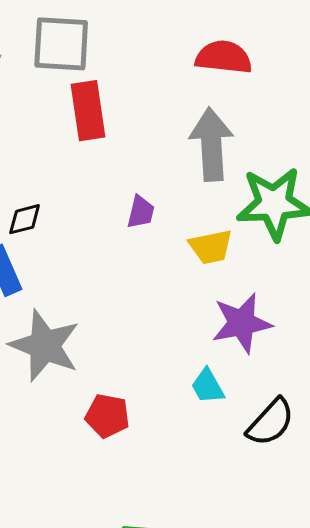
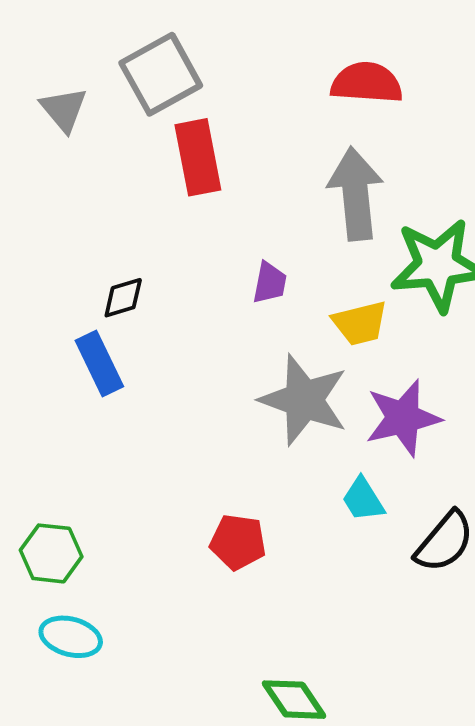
gray square: (61, 44) -> (161, 74), turned -30
gray star: (45, 346) -> (304, 400), moved

